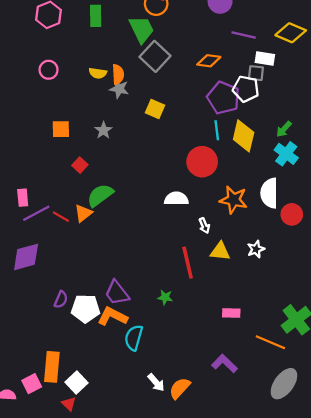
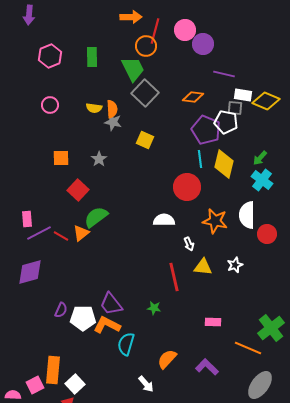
yellow diamond: (291, 33) -> (266, 101), moved
red square: (80, 165) -> (78, 190), size x1.5
orange semicircle: (180, 388) -> (167, 359), moved

